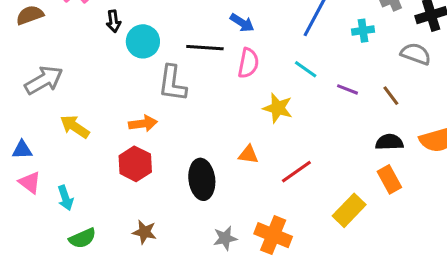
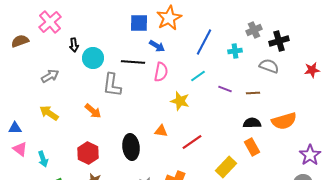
cyan line: (306, 69) -> (198, 76), turned -70
gray arrow: (44, 80) -> (50, 76), moved, size x0.7
brown line: (391, 96) -> (253, 93), turned -56
orange arrow: (143, 124) -> (93, 111), turned 48
red hexagon: (135, 164) -> (88, 153), moved

